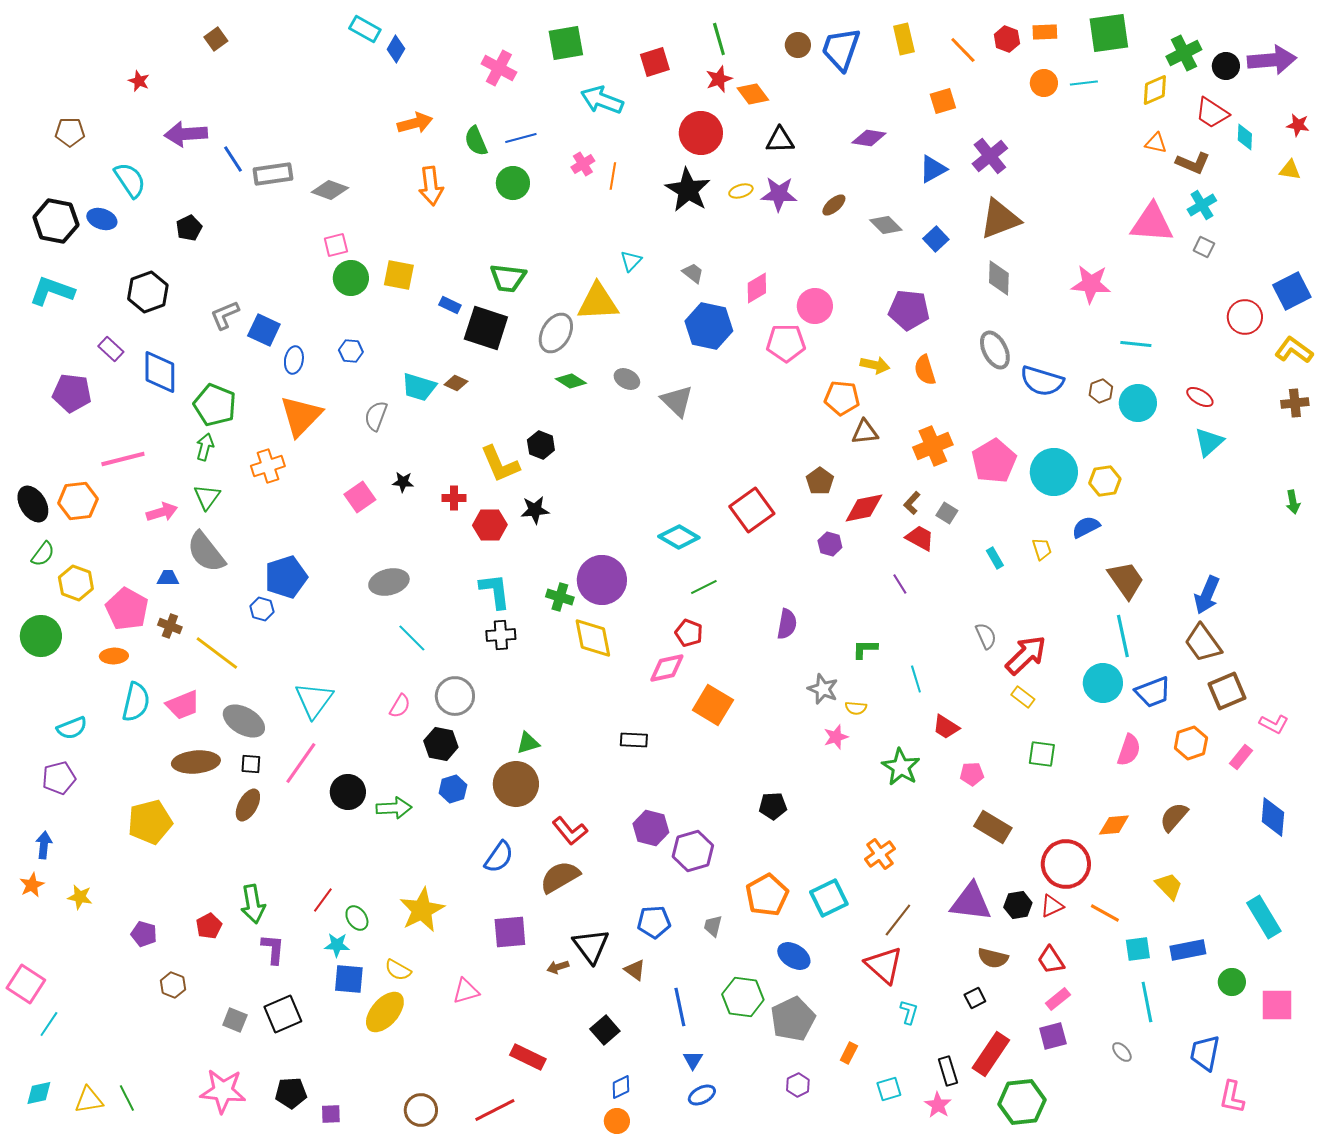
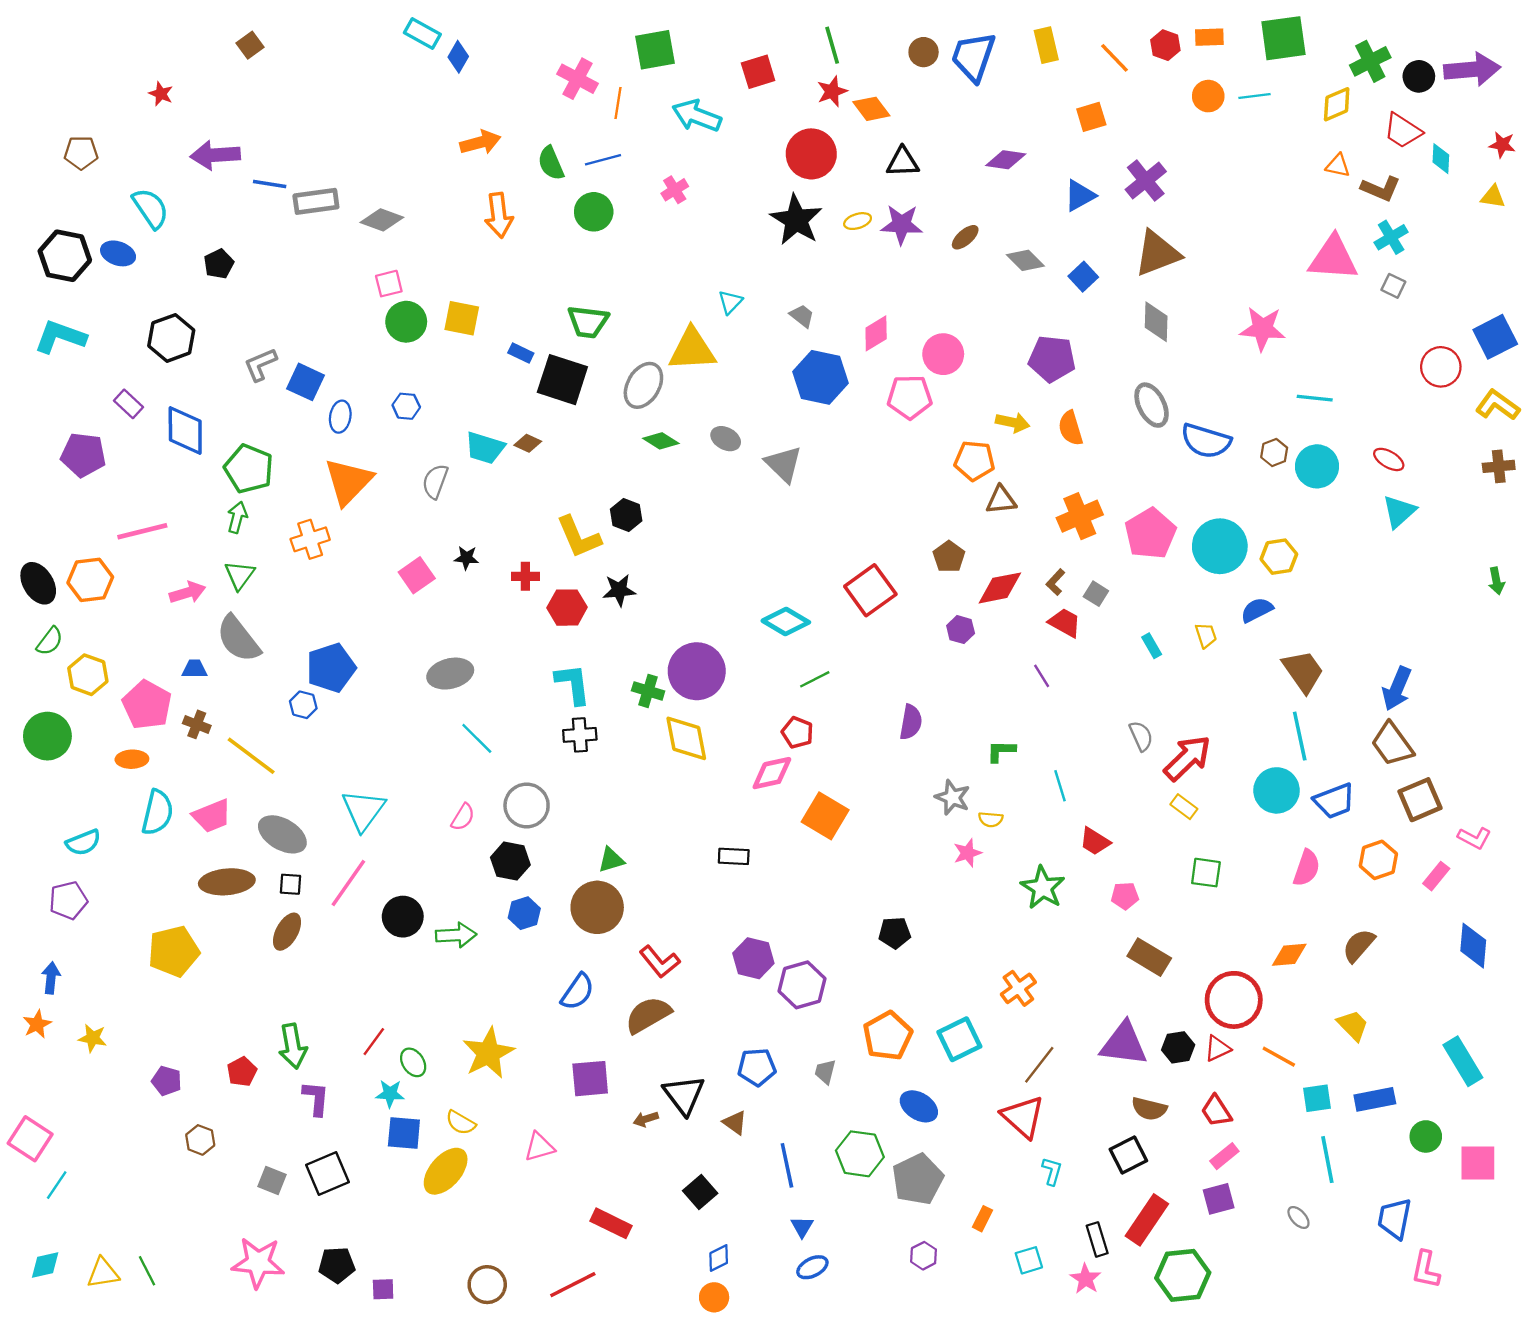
blue line: (233, 159) -> (270, 184), turned -48
orange line: (613, 176) -> (618, 103), moved
black square: (975, 998) -> (1128, 1155), size x1.5

